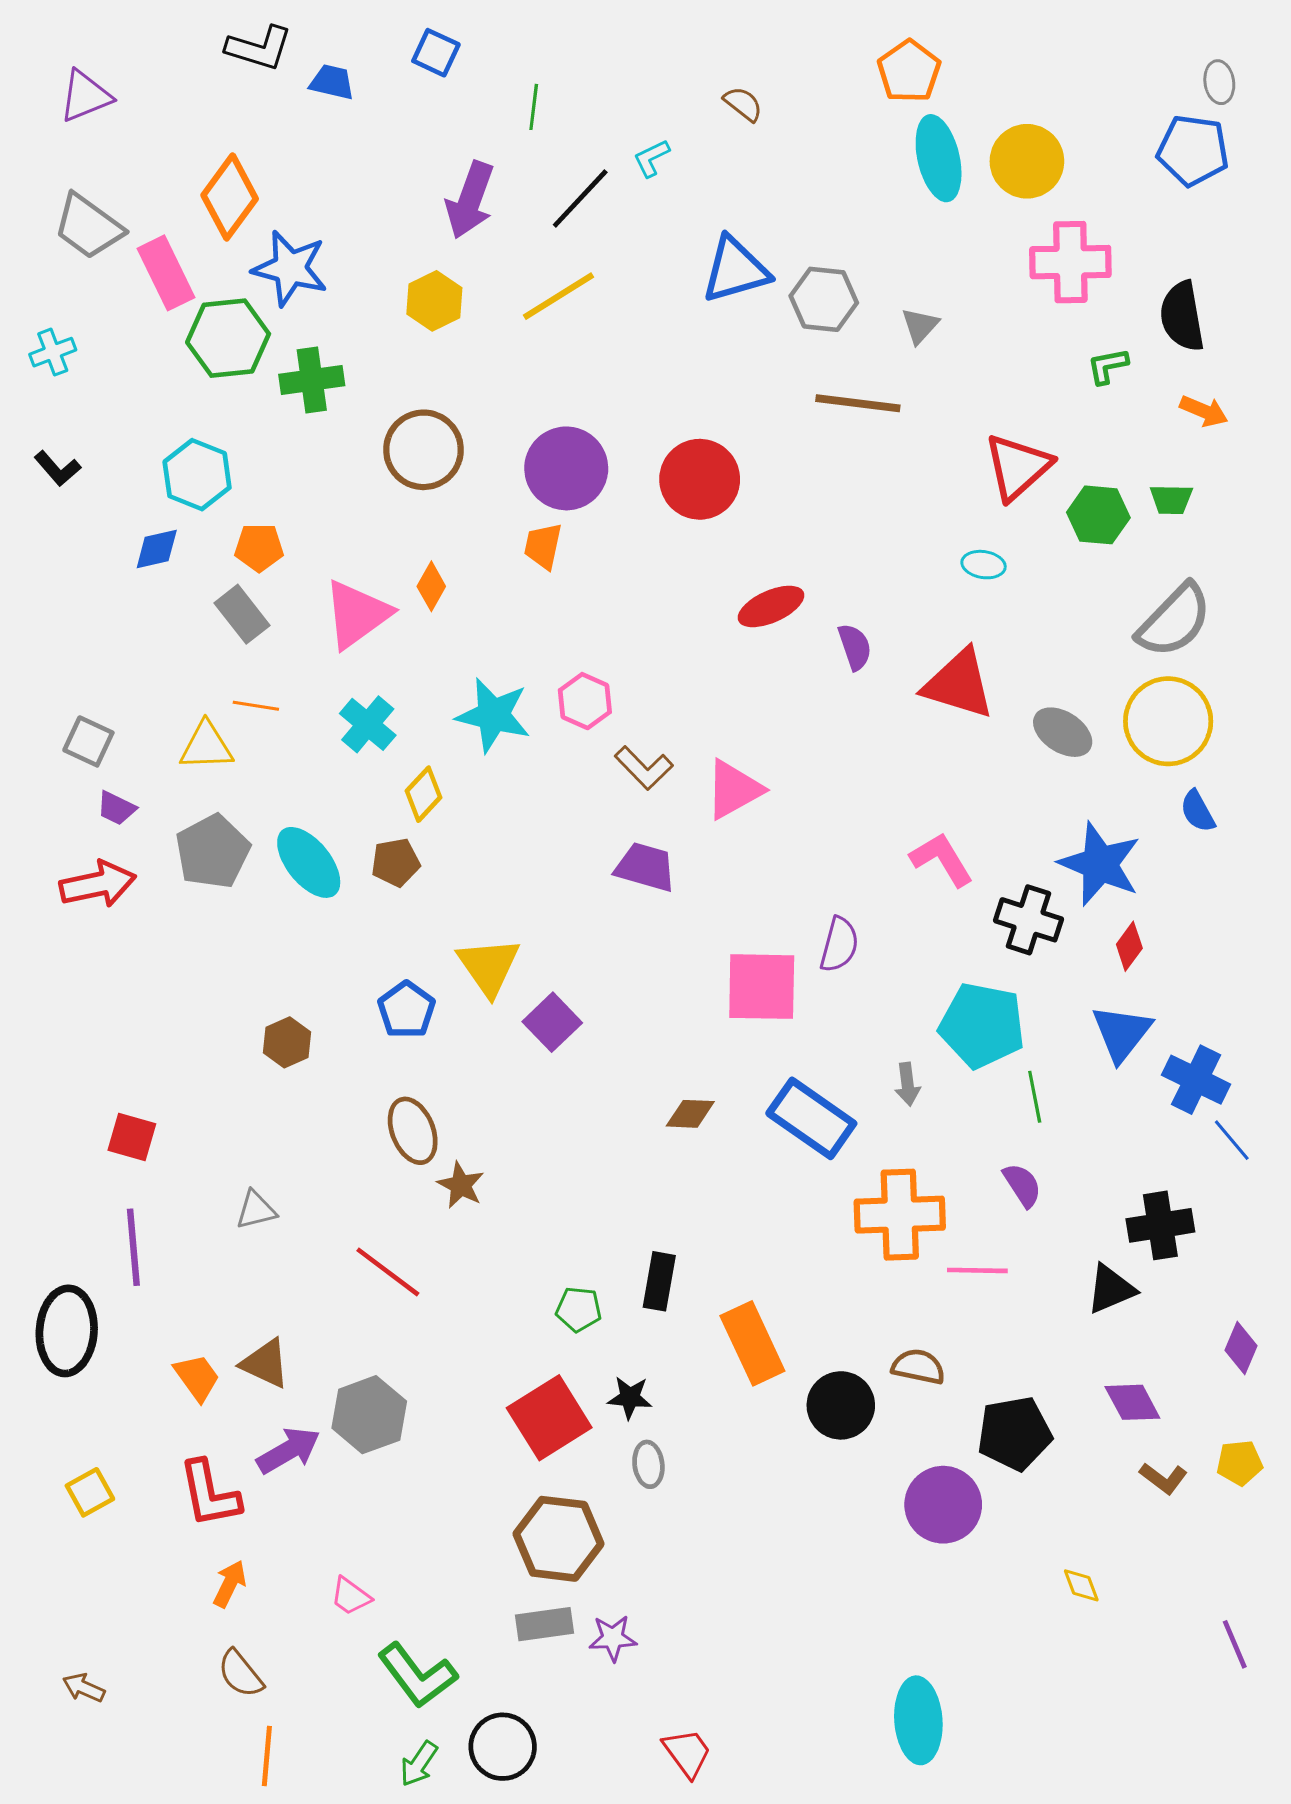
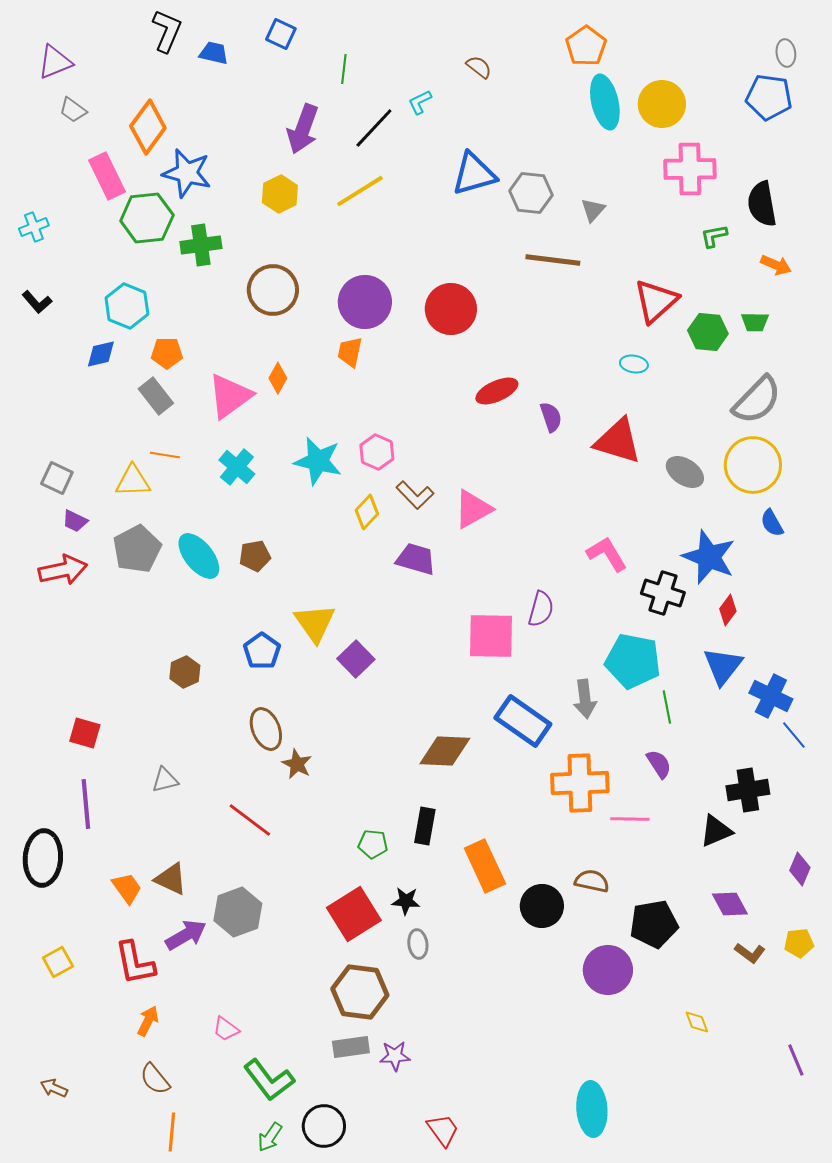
black L-shape: (259, 48) -> (167, 31), turned -84
gray trapezoid: (88, 226) -> (73, 110), moved, size x0.6
yellow diamond: (424, 794) -> (367, 512), moved
gray arrow: (908, 1084) -> (585, 699), size x1.4
brown diamond: (690, 1114) -> (445, 751), moved, size x1.6

